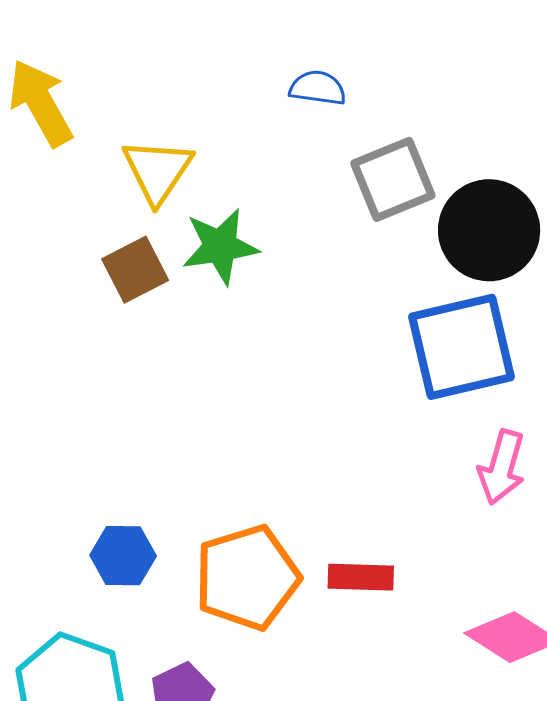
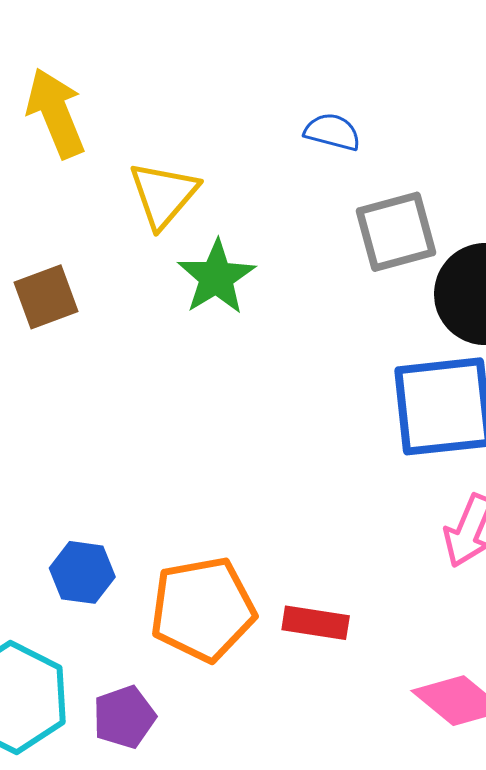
green star: (220, 246) -> (216, 277), turned -30
brown square: (135, 270) -> (46, 297), moved

